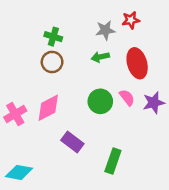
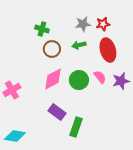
red star: (131, 20) -> (103, 24), moved
brown circle: (52, 62) -> (52, 49), moved
pink diamond: (48, 108) -> (53, 79), moved
green rectangle: (113, 161) -> (76, 127), moved

